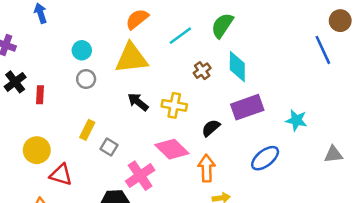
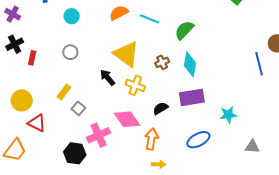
cyan line: (180, 36) -> (150, 19), moved, turned 48
cyan circle: (82, 50) -> (72, 16), moved
yellow triangle: (131, 58) -> (126, 54), moved, turned 32
cyan star: (296, 120) -> (228, 115), turned -30

